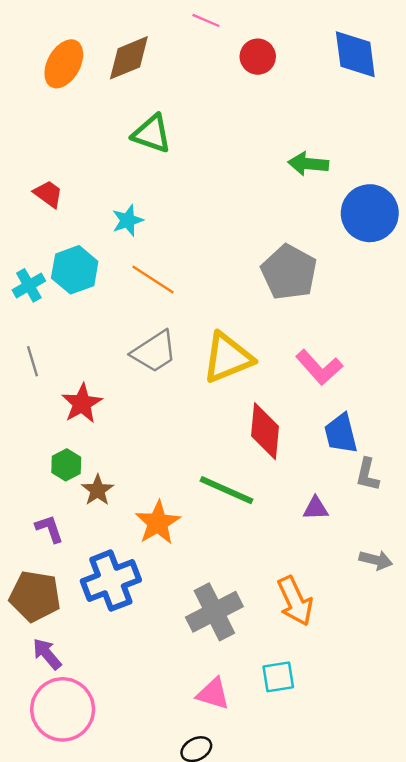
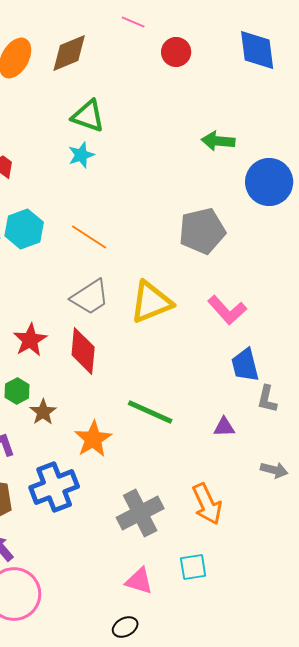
cyan star: (128, 220) -> (81, 155), moved
gray pentagon: (289, 272) -> (202, 231), turned 30
red diamond: (265, 431) -> (83, 351), moved

